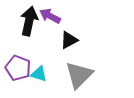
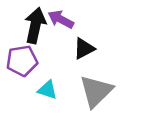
purple pentagon: (18, 68) -> (22, 61), moved, turned -30

